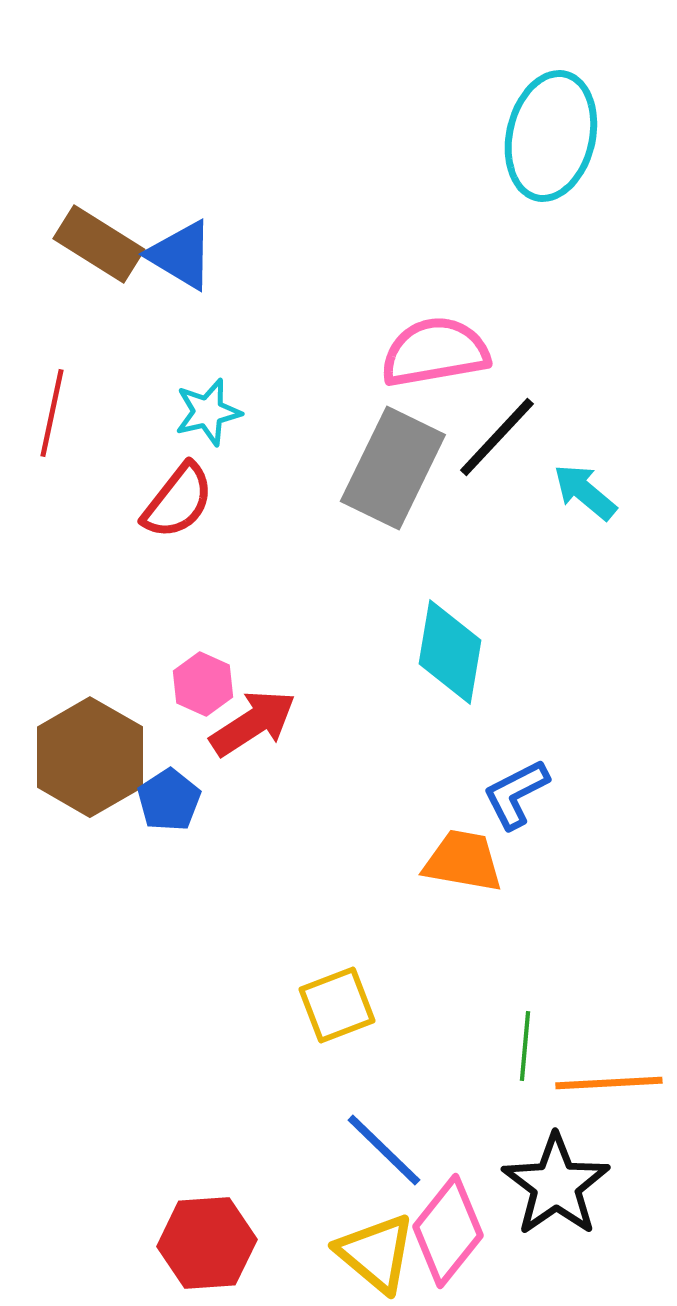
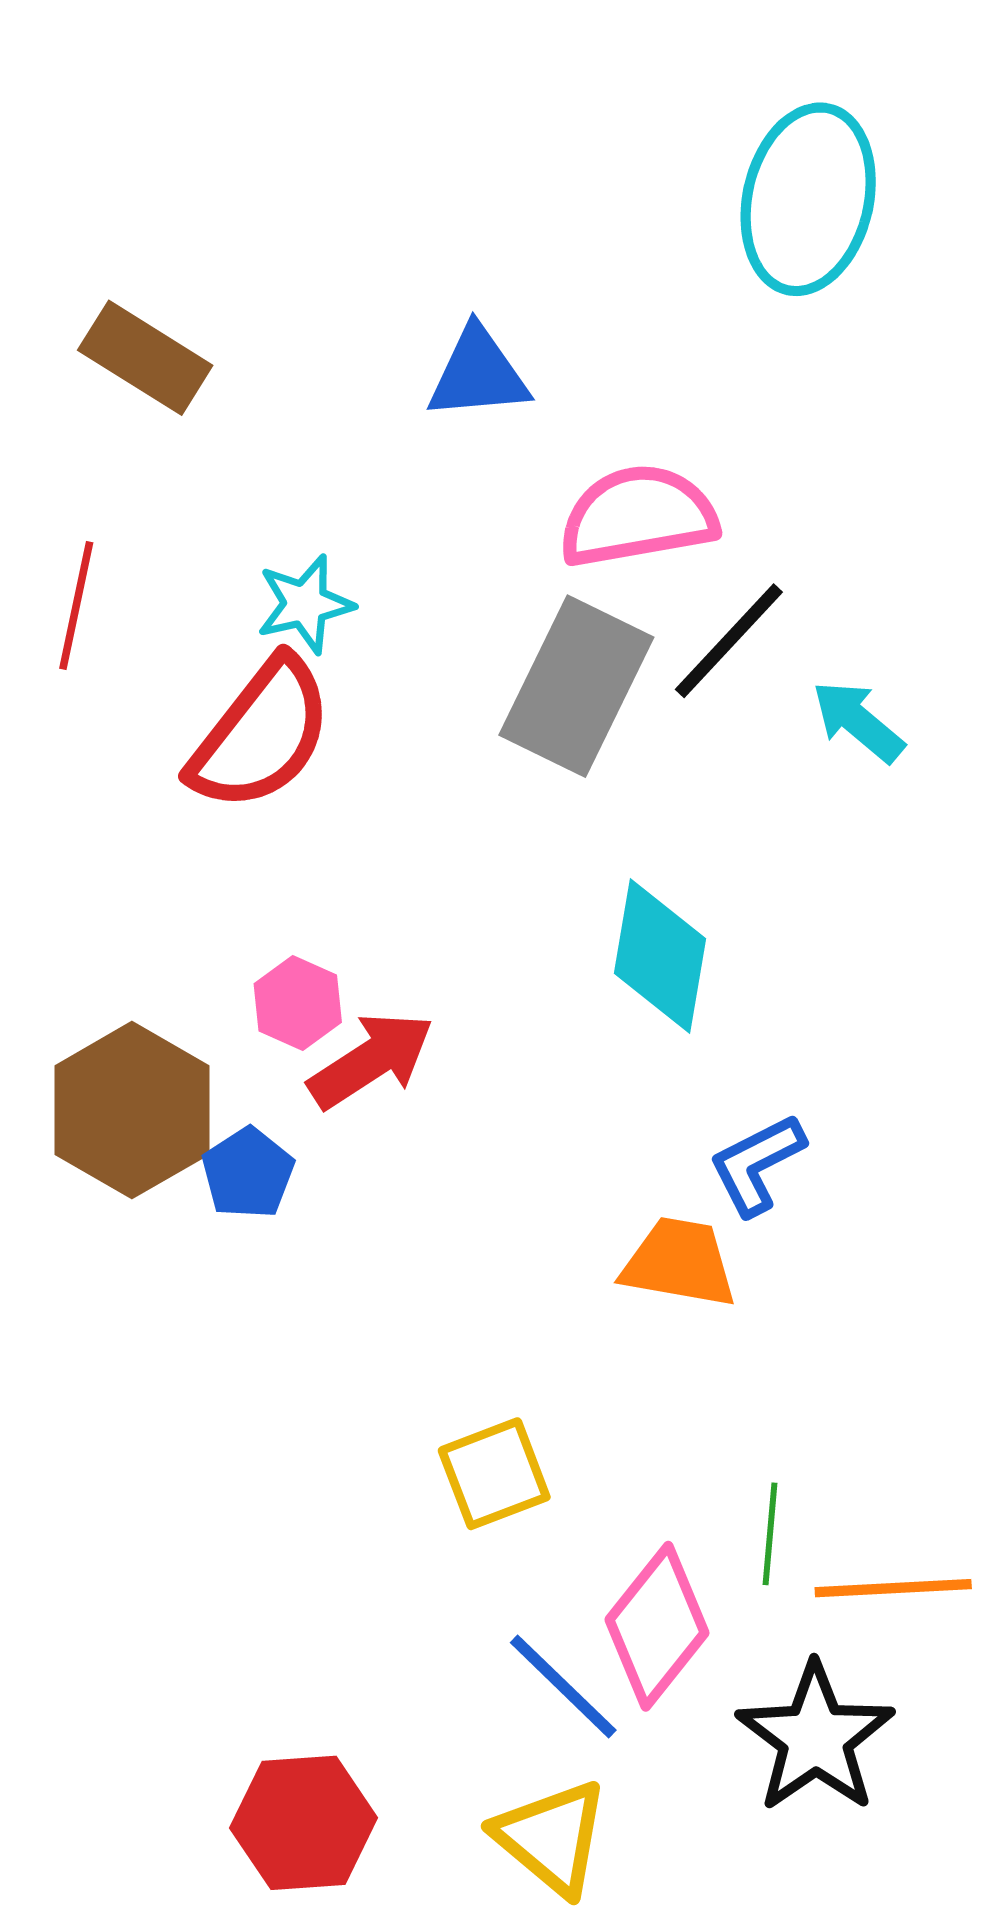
blue triangle: (181, 255) -> (478, 374), moved, turned -36
red semicircle: (178, 501) -> (261, 735), size x1.4
pink diamond: (448, 1231) -> (657, 1626), moved

